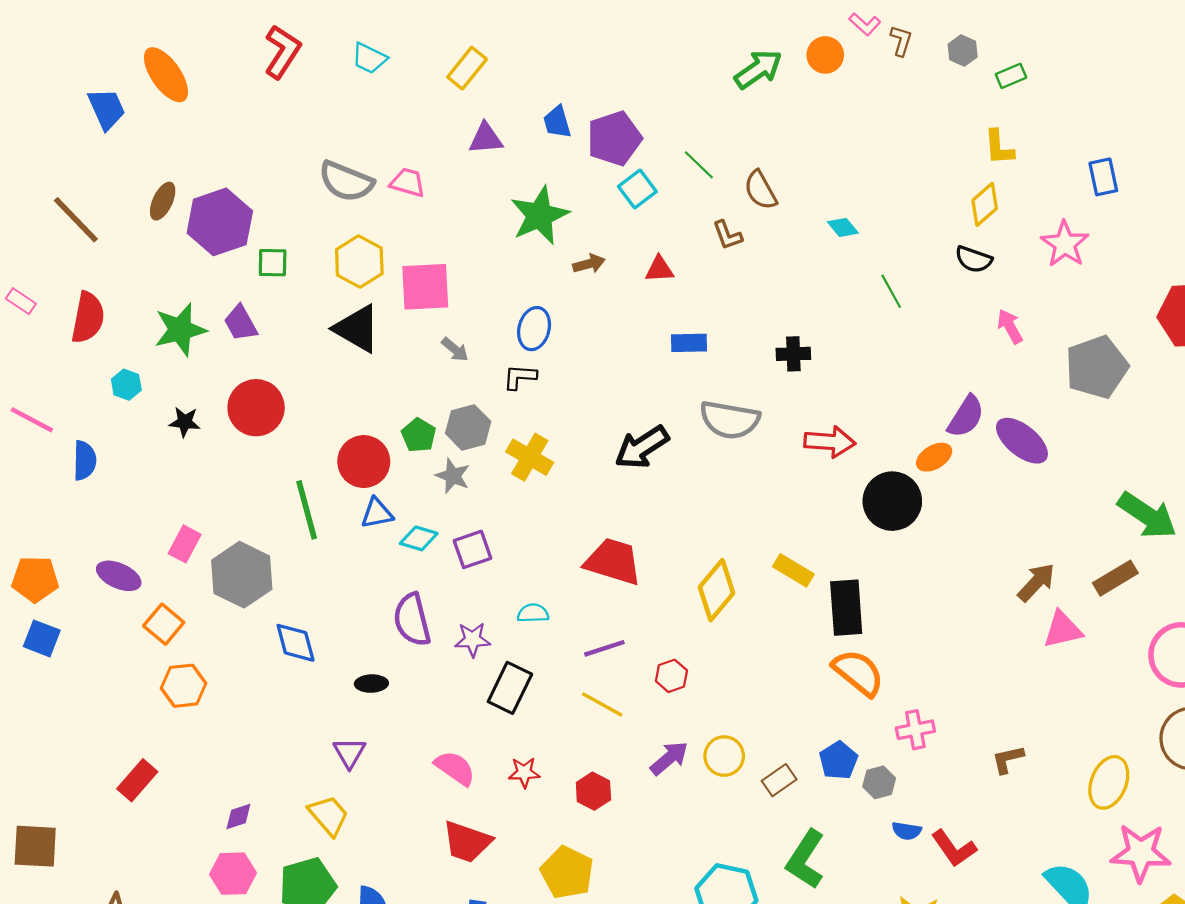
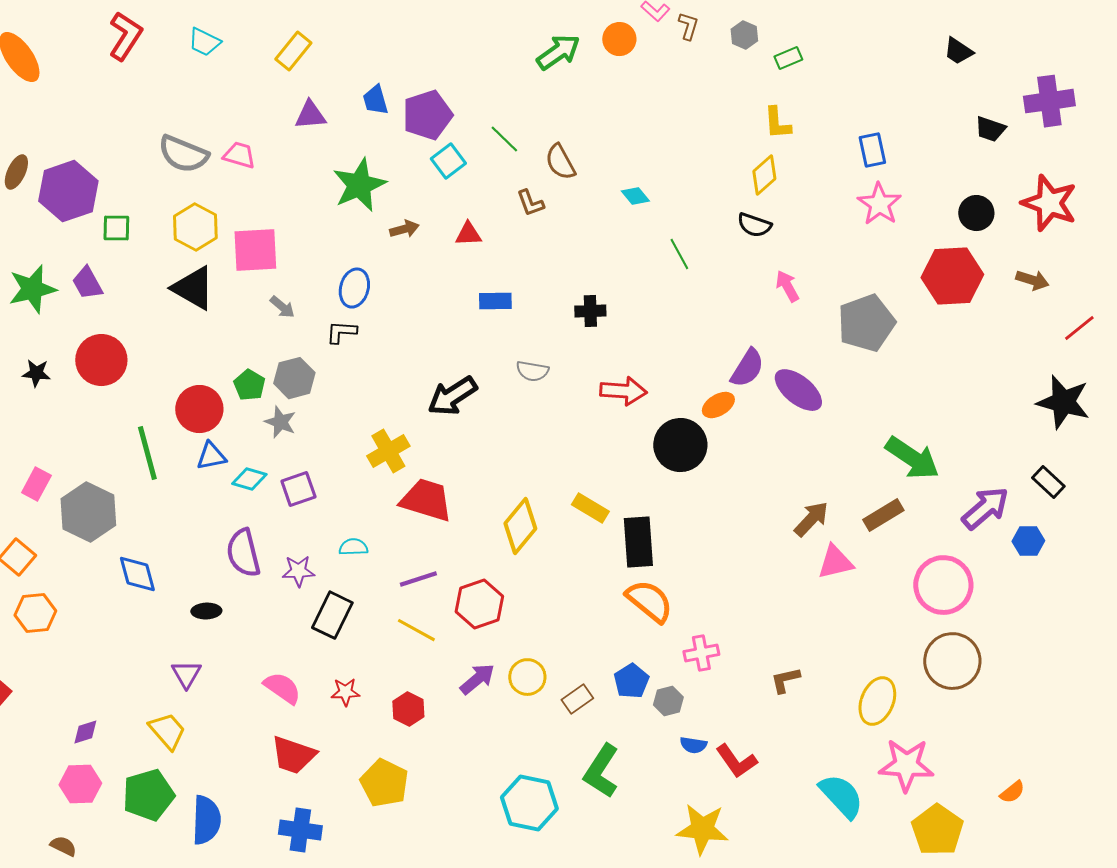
pink star: (1065, 244) -> (879, 204), moved
gray semicircle: (730, 420) -> (532, 371), size x0.6
yellow cross: (530, 457) -> (388, 451), moved, turned 30
red hexagon: (671, 676) -> (479, 604), size x1.6

